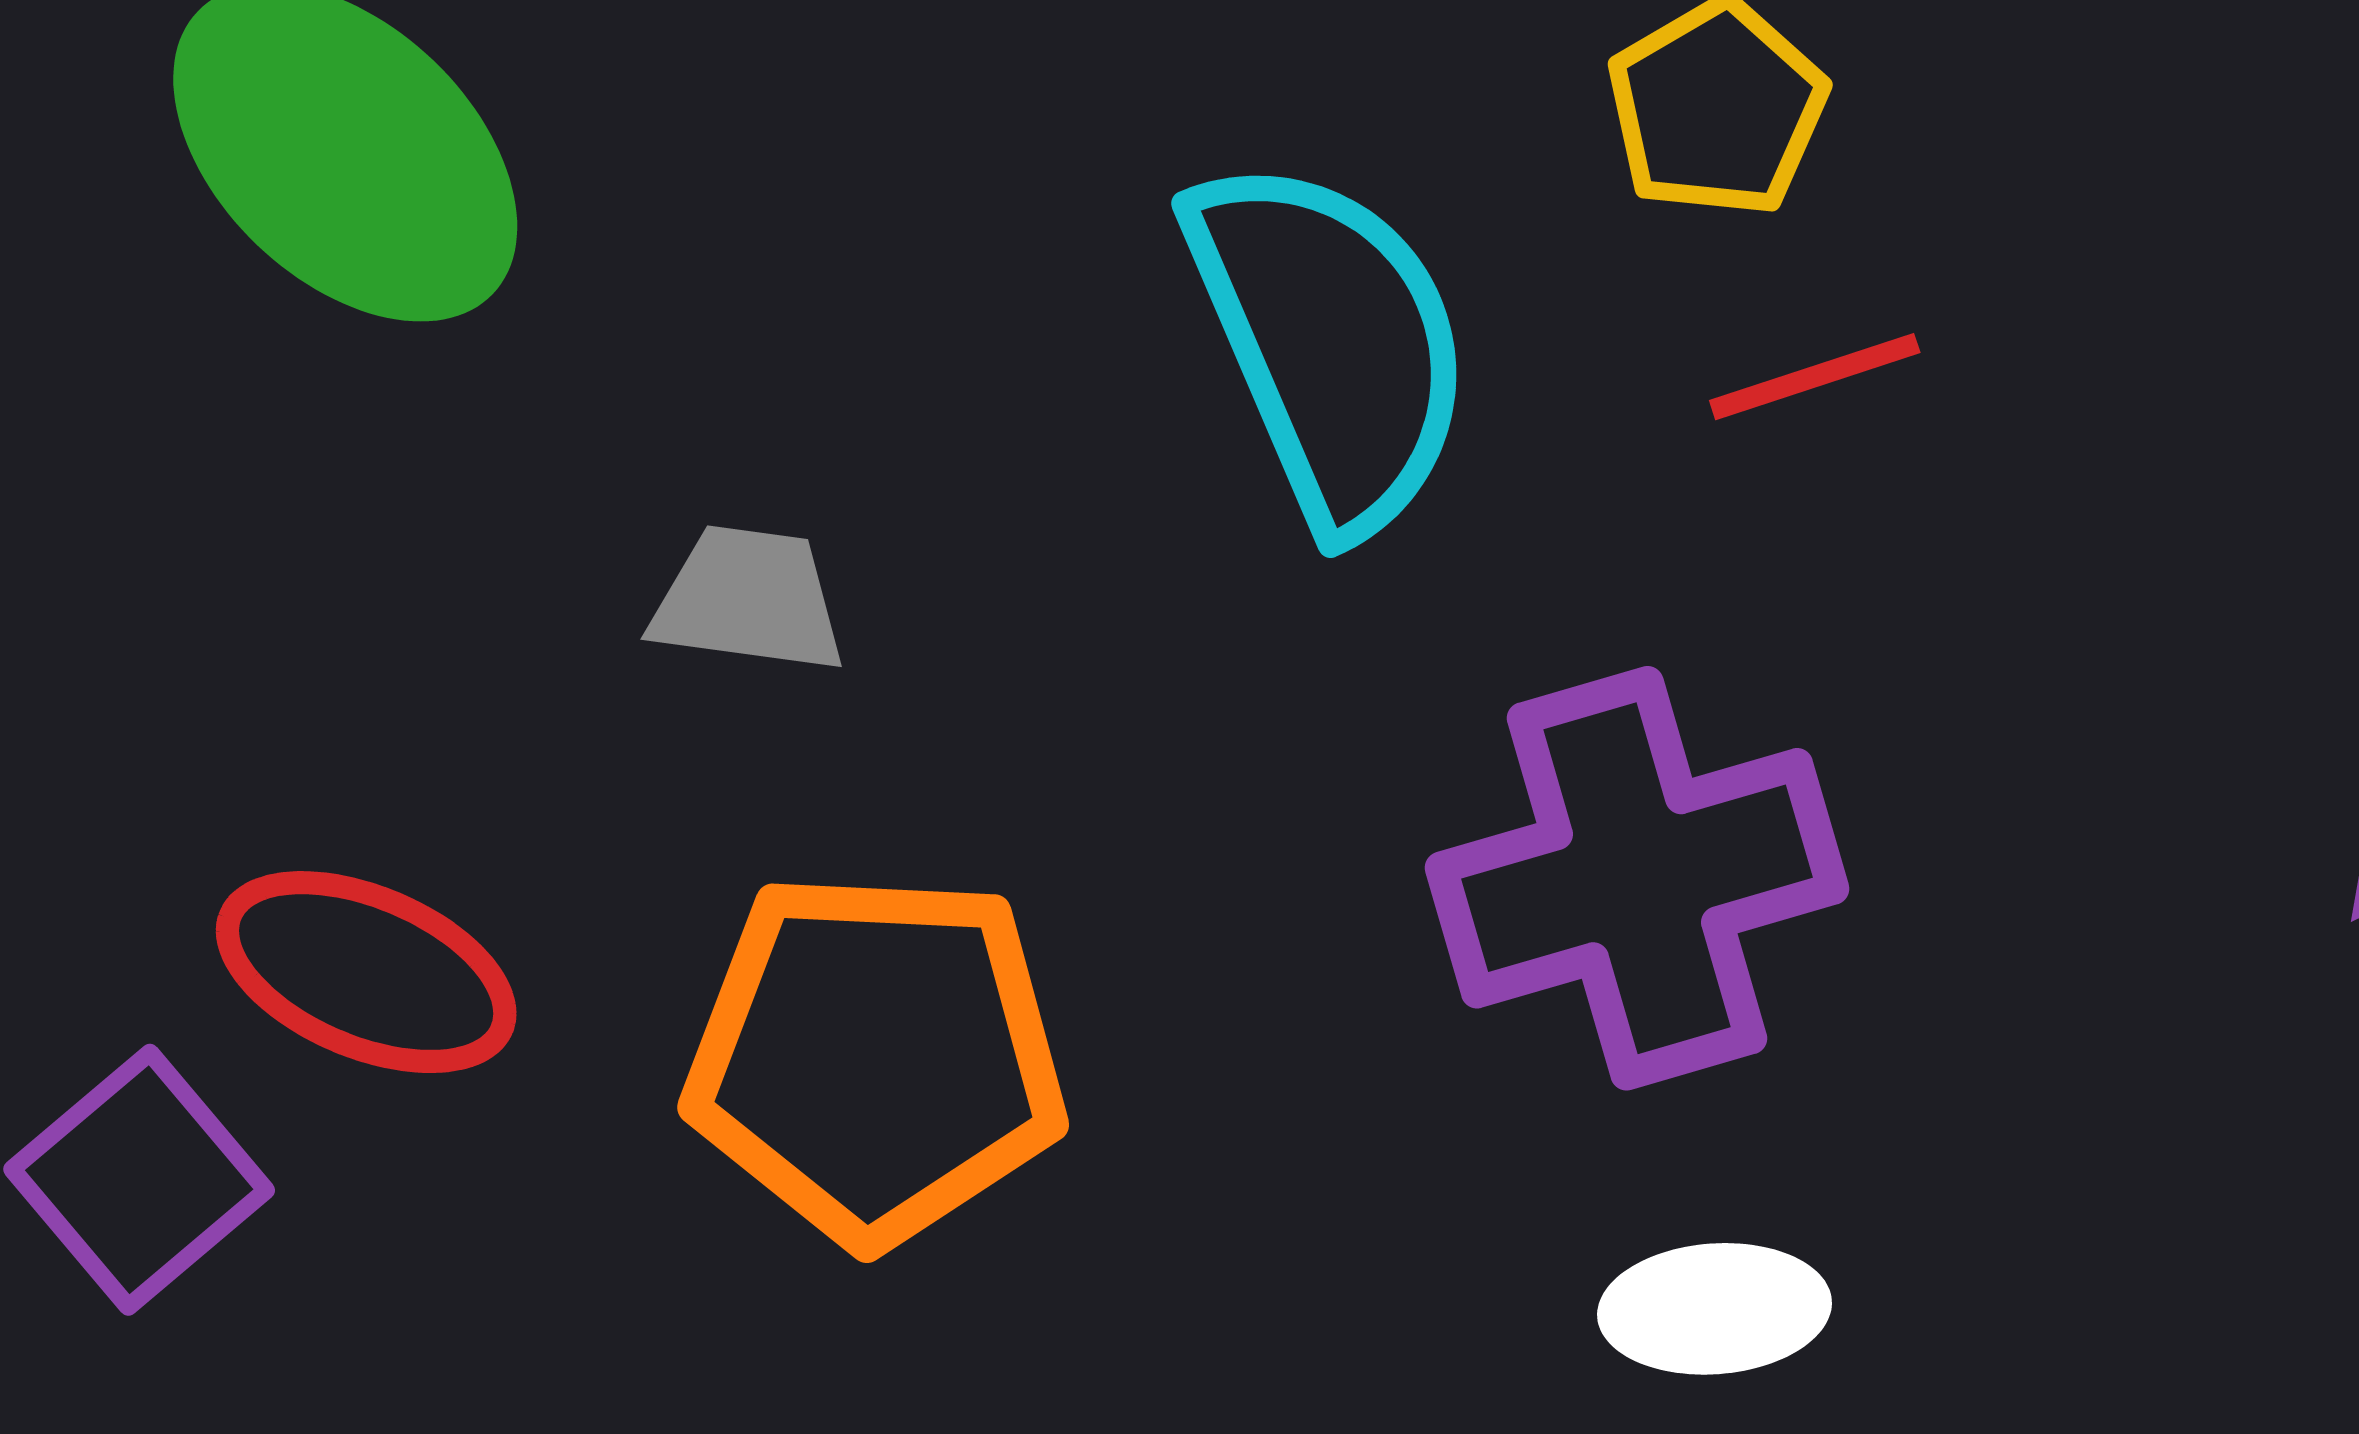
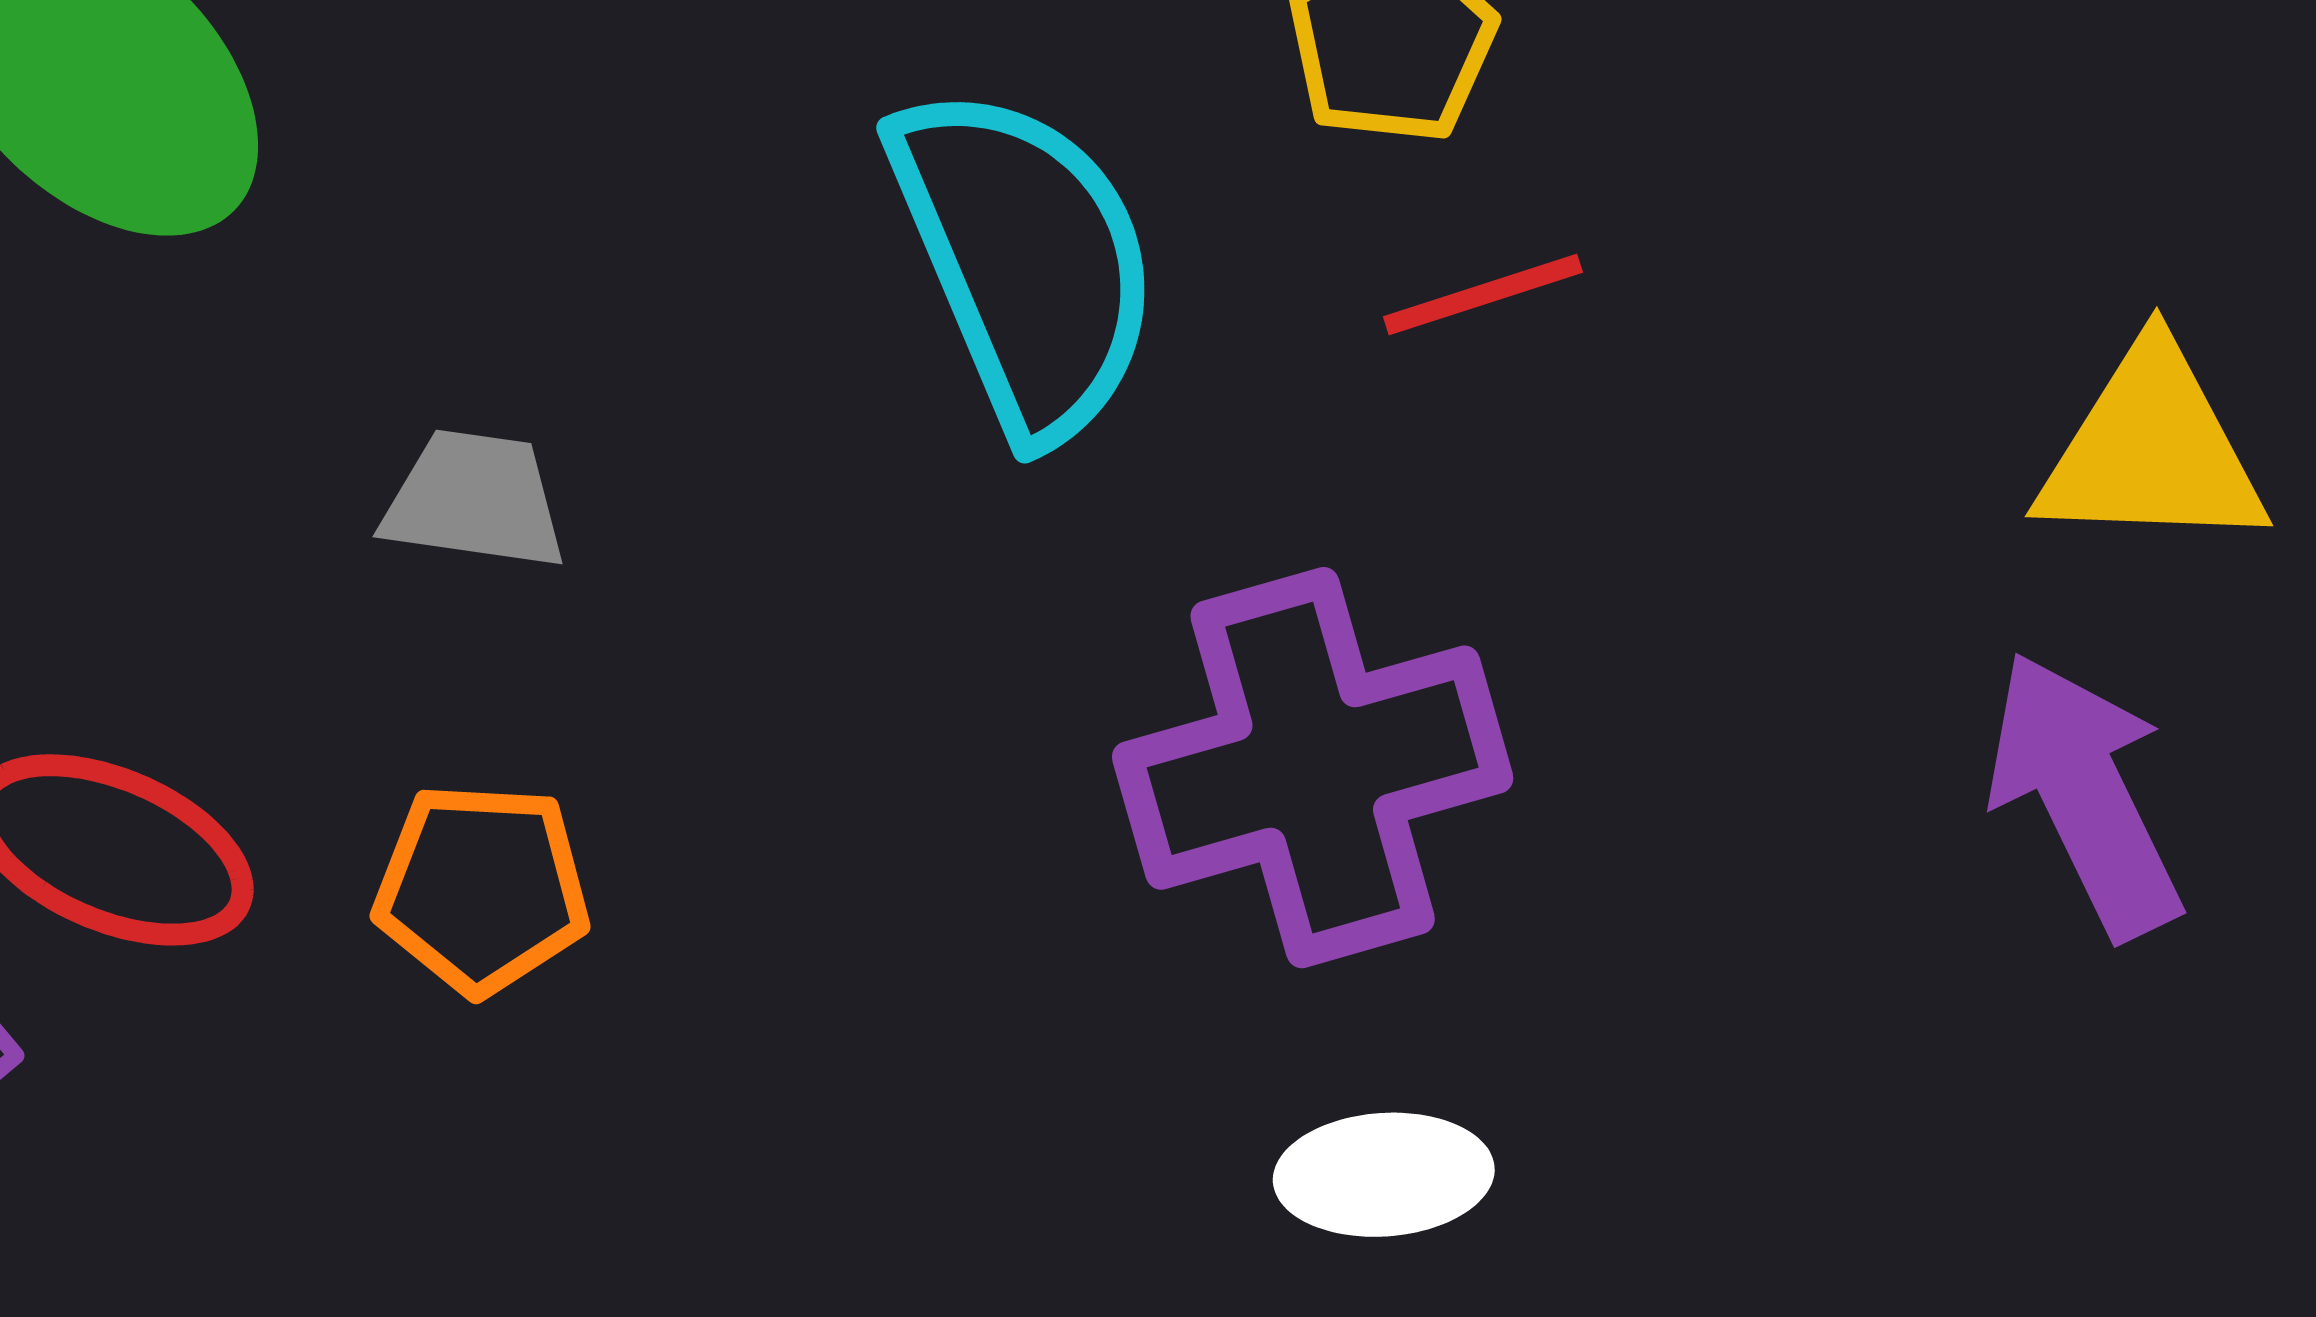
orange pentagon: (876, 1058) -> (482, 888), moved, size x0.6

